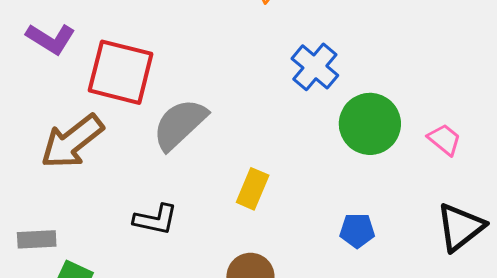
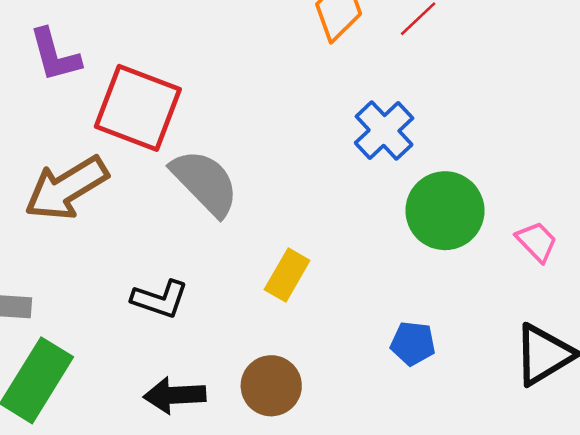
purple L-shape: (51, 39) -> (55, 55), turned 36
gray semicircle: (180, 124) -> (205, 183), turned 82

